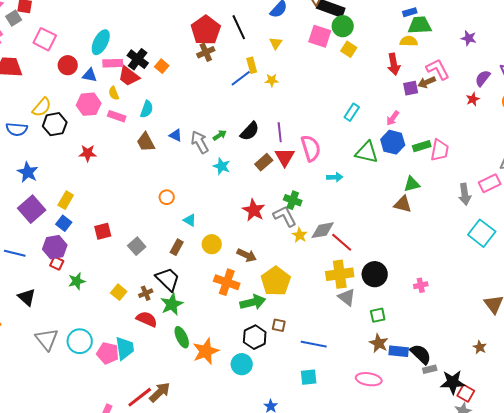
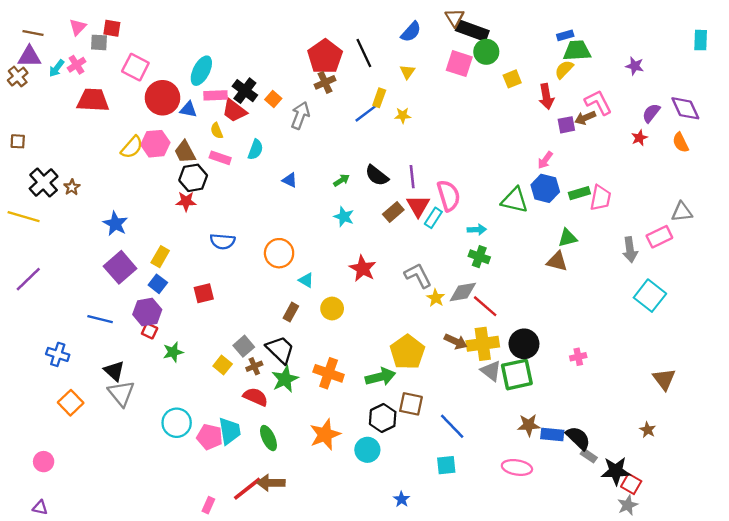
gray square: (14, 18) -> (99, 42), turned 35
yellow semicircle: (409, 41) -> (564, 69), turned -48
yellow square: (349, 49) -> (512, 79), moved, turned 35
red circle: (68, 65) -> (162, 98), size x1.5
yellow rectangle: (252, 65) -> (379, 98), turned 35
pink hexagon: (89, 104) -> (155, 144), moved
cyan rectangle: (352, 112) -> (433, 218), moved
black hexagon: (55, 124) -> (193, 178), moved
blue semicircle: (17, 129) -> (223, 241), moved
black semicircle: (250, 131) -> (377, 175), turned 85
brown trapezoid: (146, 142) -> (185, 152), moved
gray arrow: (200, 142) -> (300, 115), moved, turned 50
orange circle: (167, 197) -> (279, 253), size x1.6
green cross: (293, 200) -> (479, 257), moved
red star: (254, 210) -> (363, 268), moved
gray square: (137, 246) -> (244, 346), moved
brown arrow: (247, 255) -> (456, 341), moved
orange cross: (227, 282) -> (329, 373), moved
green square: (378, 315) -> (517, 374), moved, size x1.8
brown square: (279, 325) -> (411, 404), size x1.5
green ellipse: (182, 337) -> (268, 438), moved
gray triangle: (47, 339) -> (121, 393), moved
brown star: (379, 343) -> (529, 425), turned -30
blue line: (314, 344) -> (452, 426), turned 35
gray rectangle: (430, 369) -> (589, 456), turned 48
brown arrow: (160, 392) -> (271, 483), turned -135

